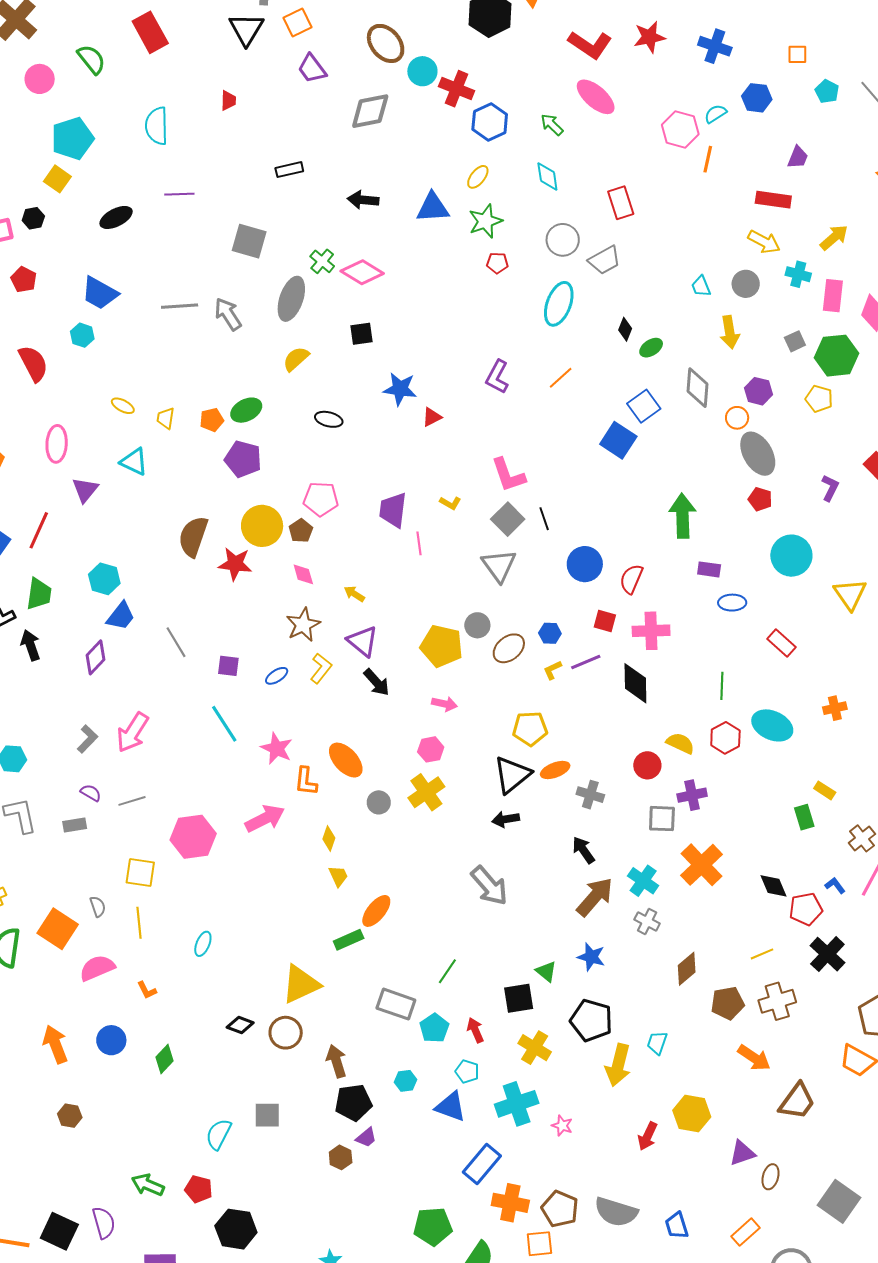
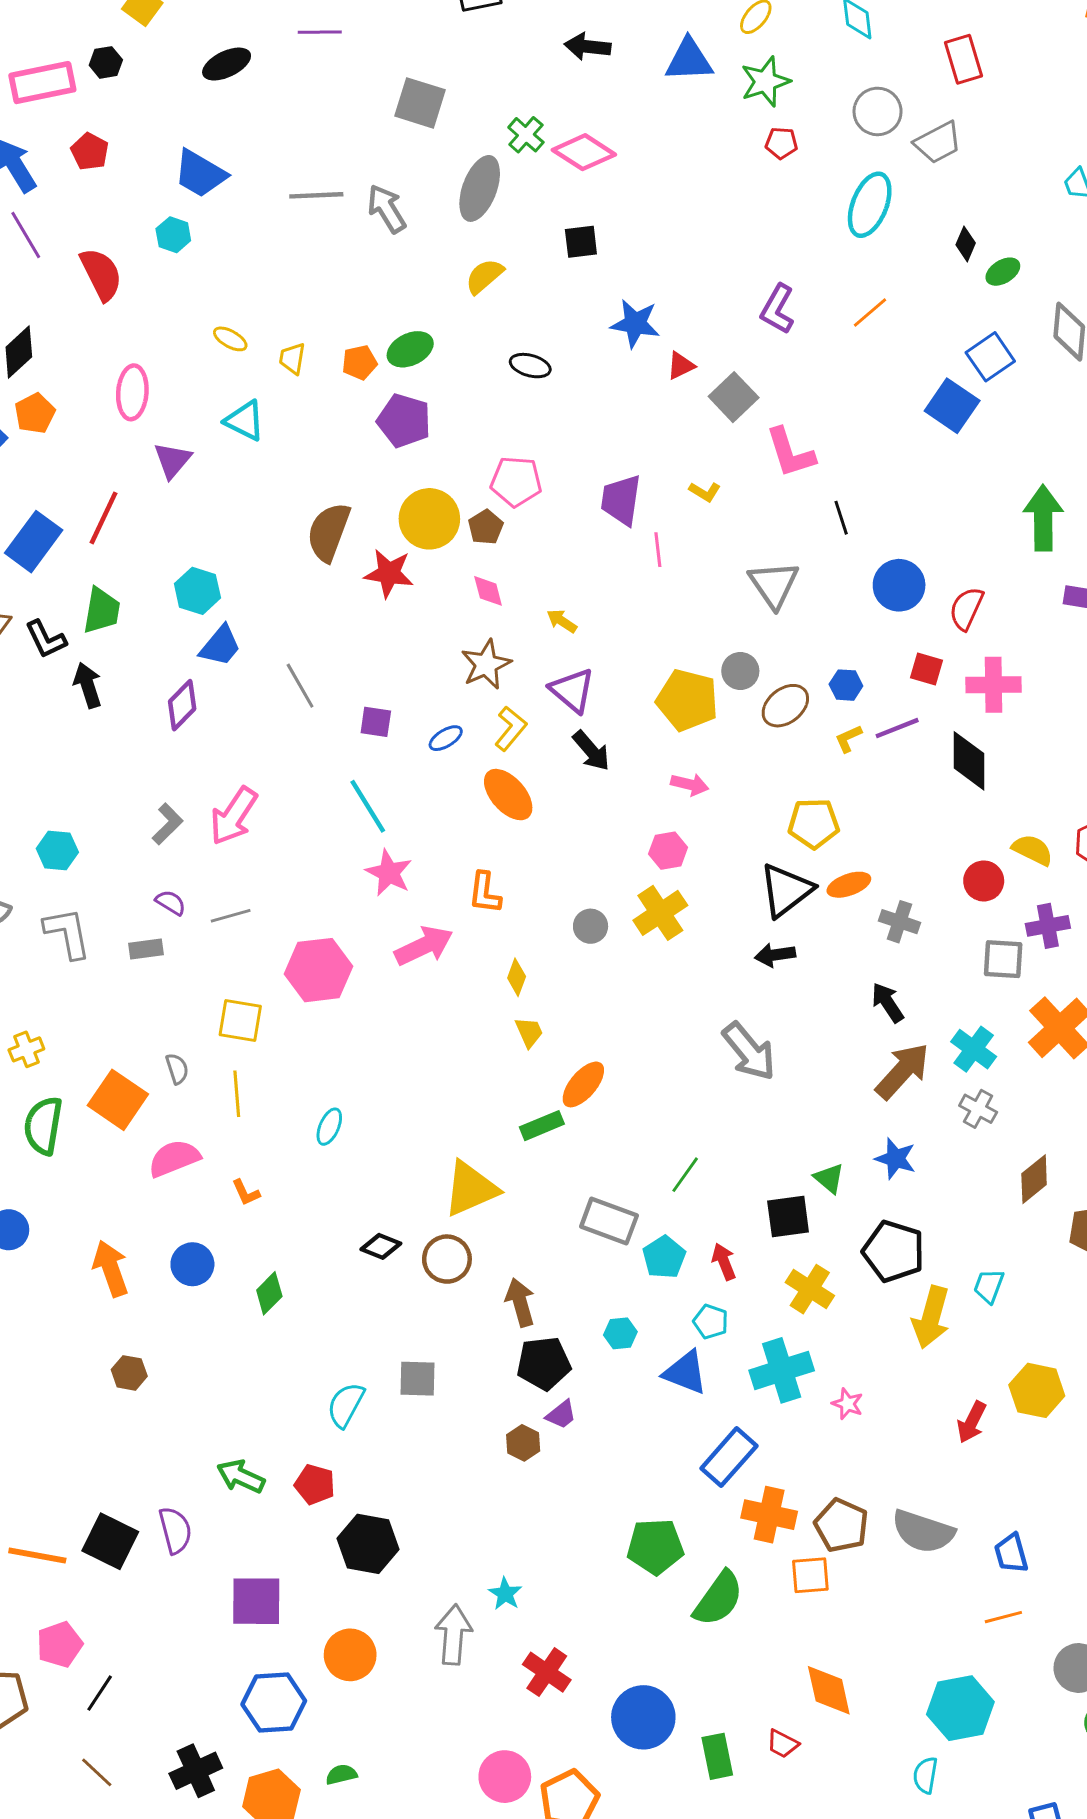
gray square: (508, 519) -> (734, 397), moved
pink star: (277, 748) -> (389, 873), moved
orange ellipse: (346, 760) -> (508, 795), moved

